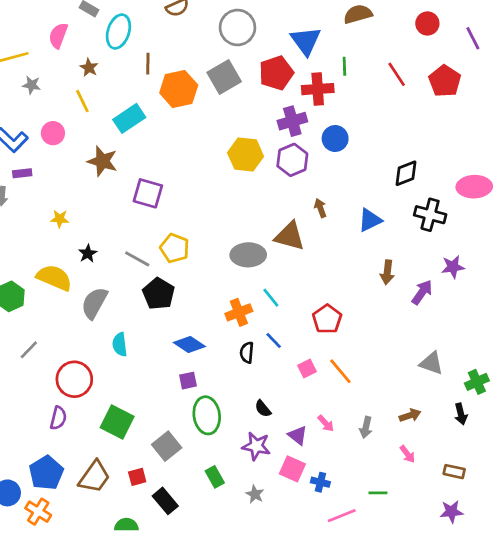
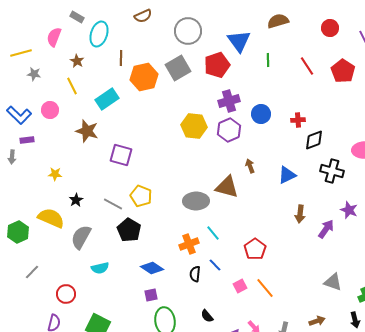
red cross: (318, 89) -> (298, 120), moved, size x0.6
purple star: (453, 267) -> (349, 210), turned 30
cyan semicircle: (120, 344) -> (100, 268), turned -96
red circle: (74, 379) -> (66, 294), size x0.7

